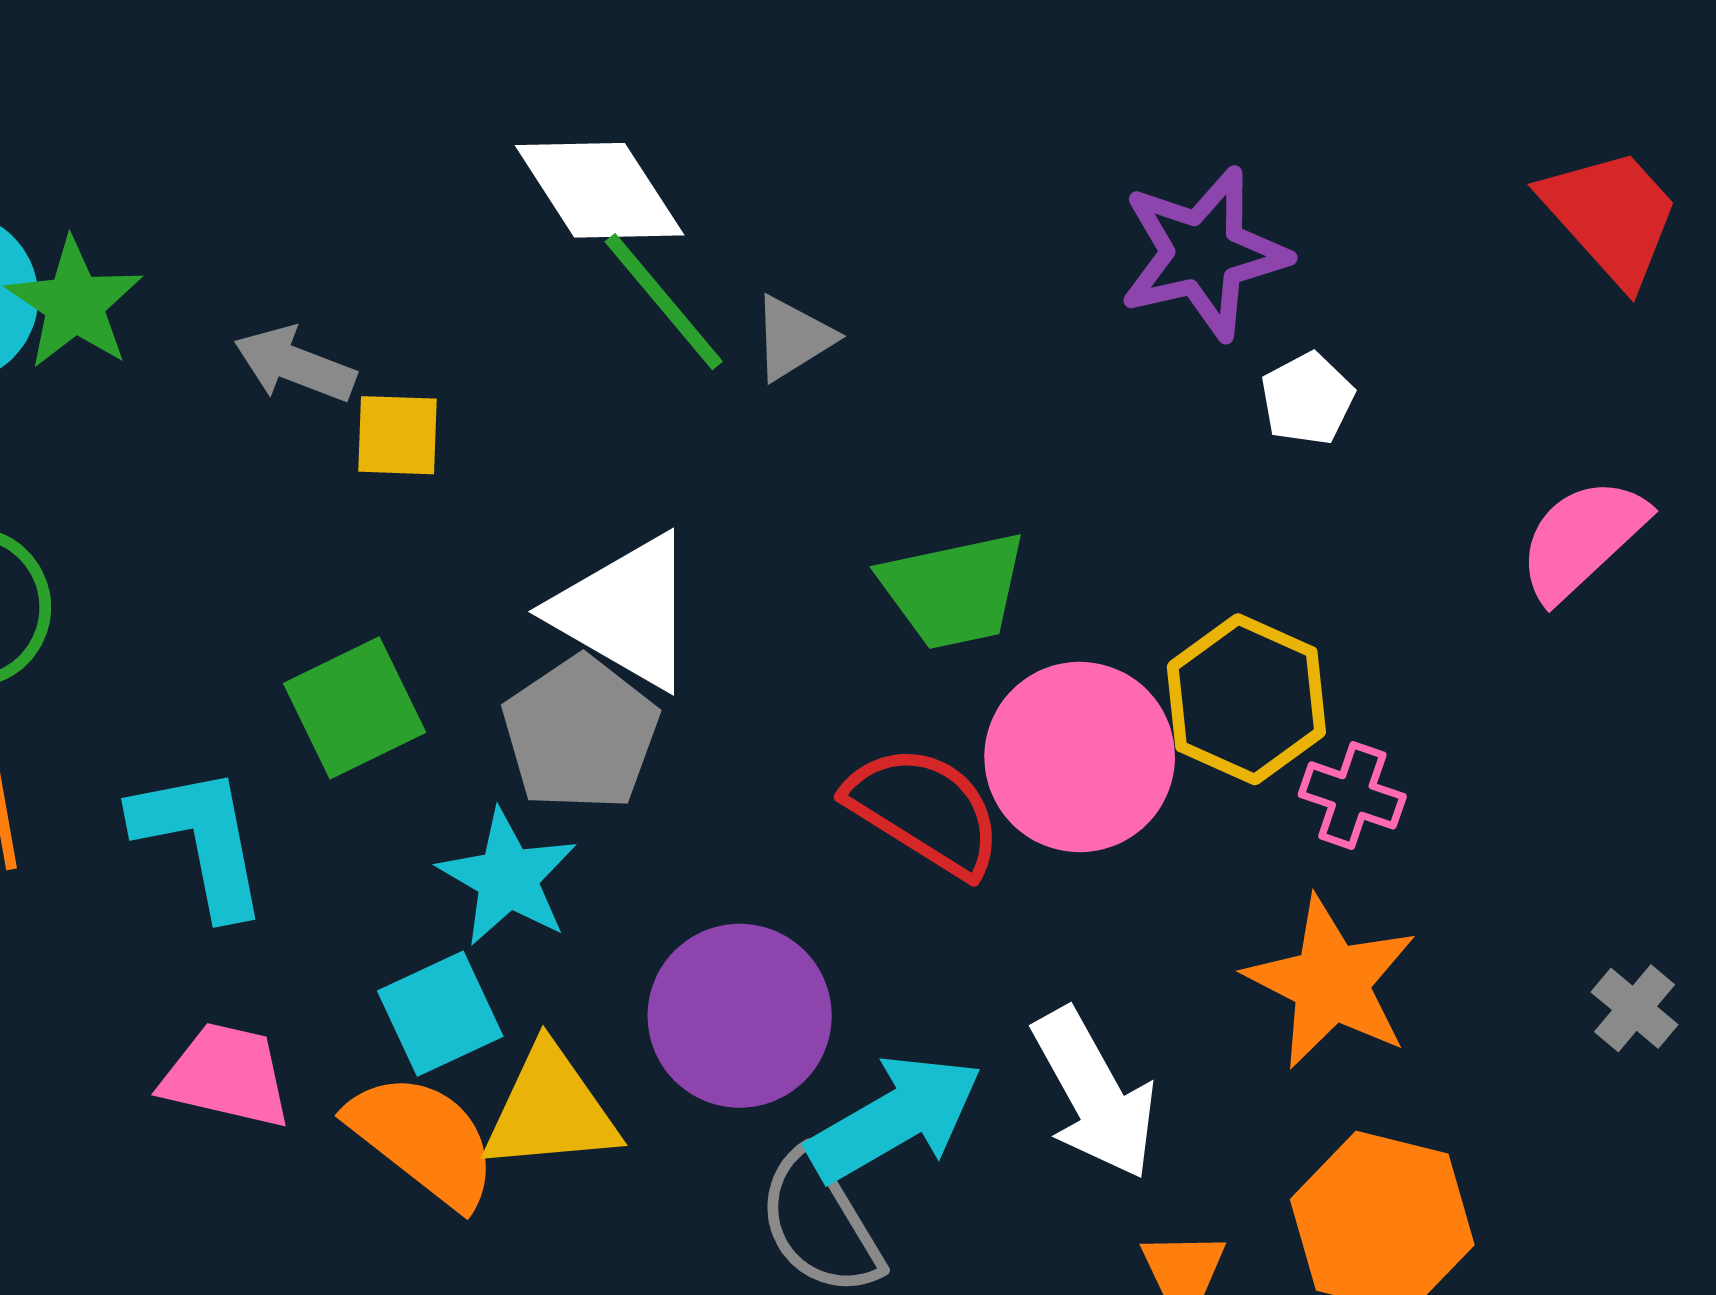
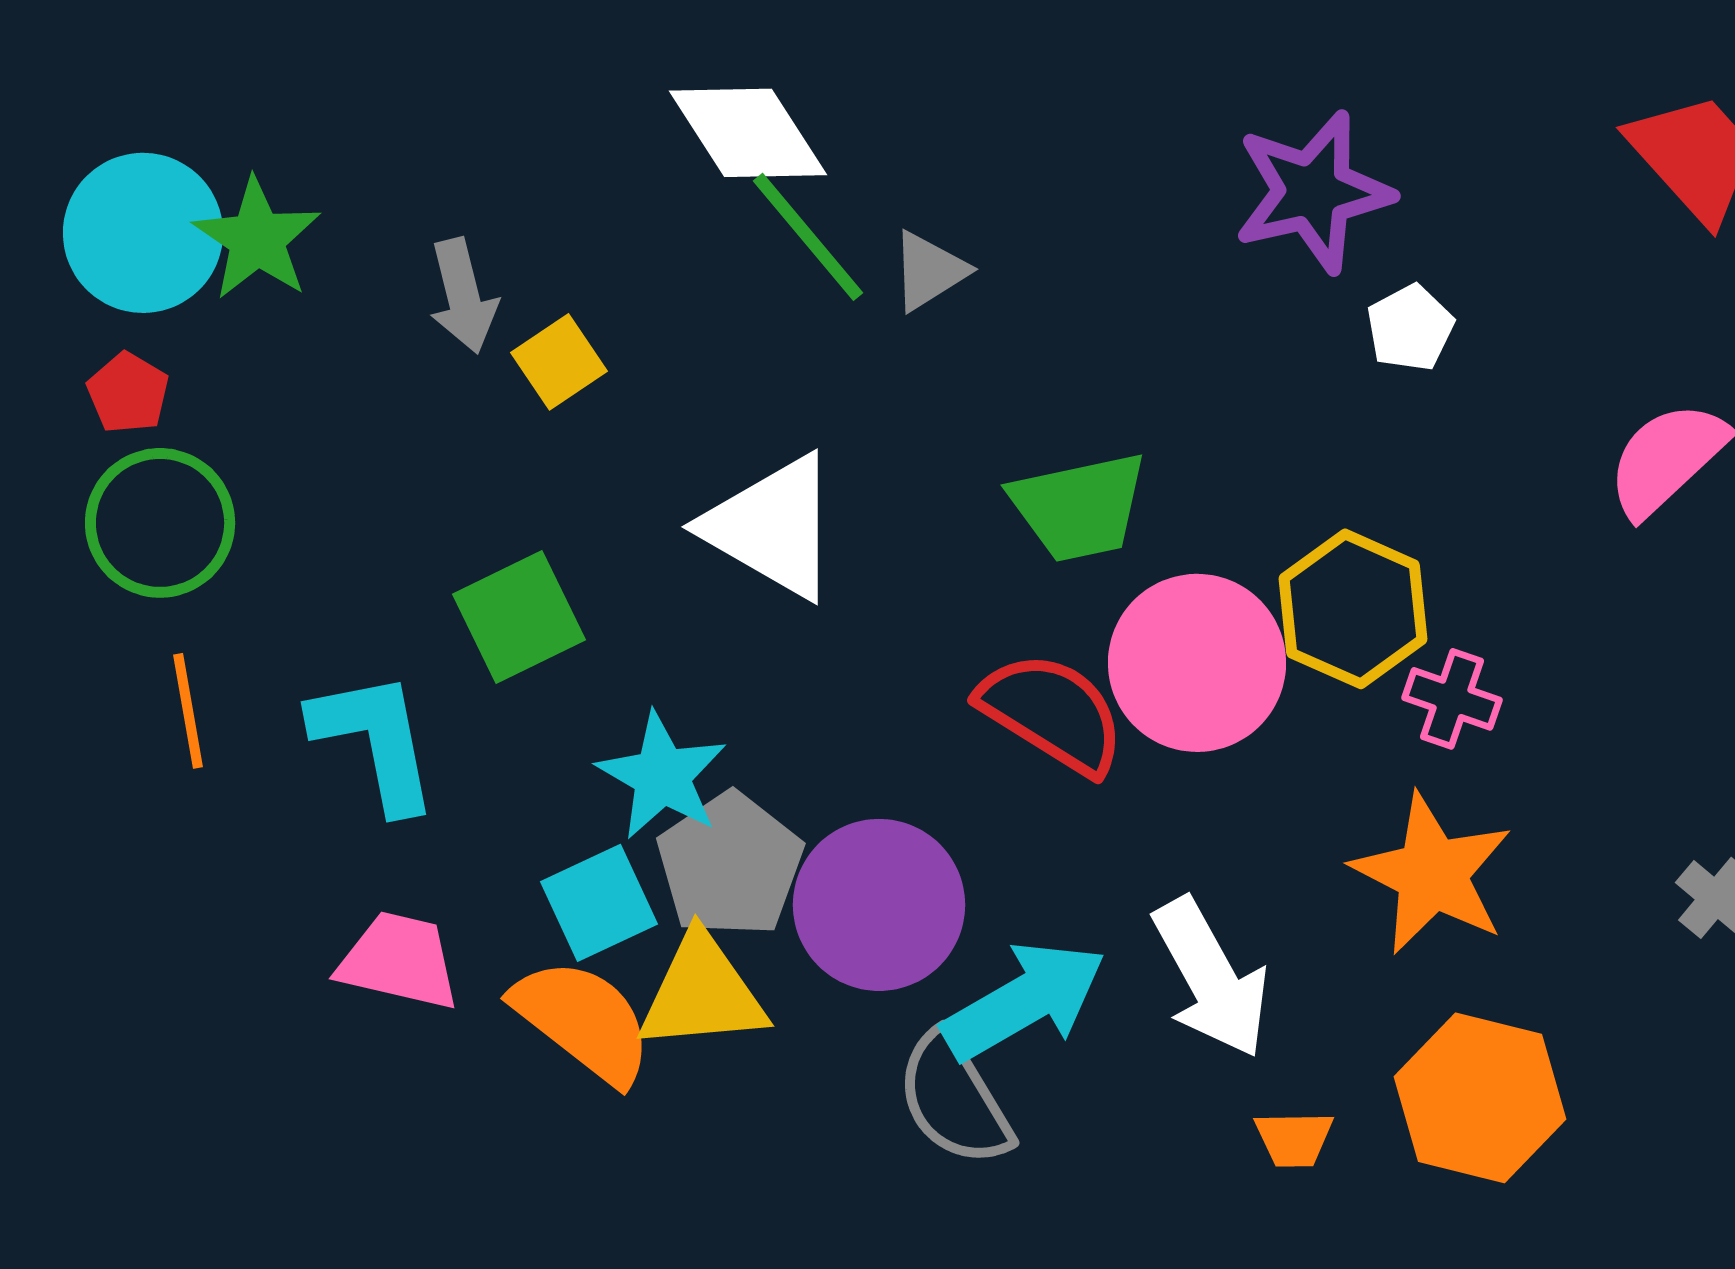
gray arrow: (295, 365) -> (463, 296), turned -125
yellow square: (397, 435) -> (559, 362), turned -36
gray pentagon: (580, 733) -> (730, 865), moved

